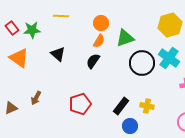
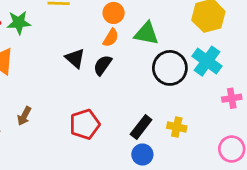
green triangle: (125, 38) -> (147, 34), turned 30
black triangle: (58, 54) -> (75, 58), moved
blue circle: (130, 126) -> (142, 155), moved

